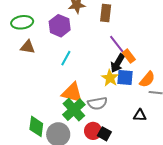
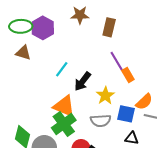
purple hexagon: (60, 26) -> (43, 28), moved
black arrow: (118, 63) -> (83, 81), moved
blue square: (125, 78) -> (126, 114), moved
gray semicircle: (97, 103) -> (101, 121), moved

